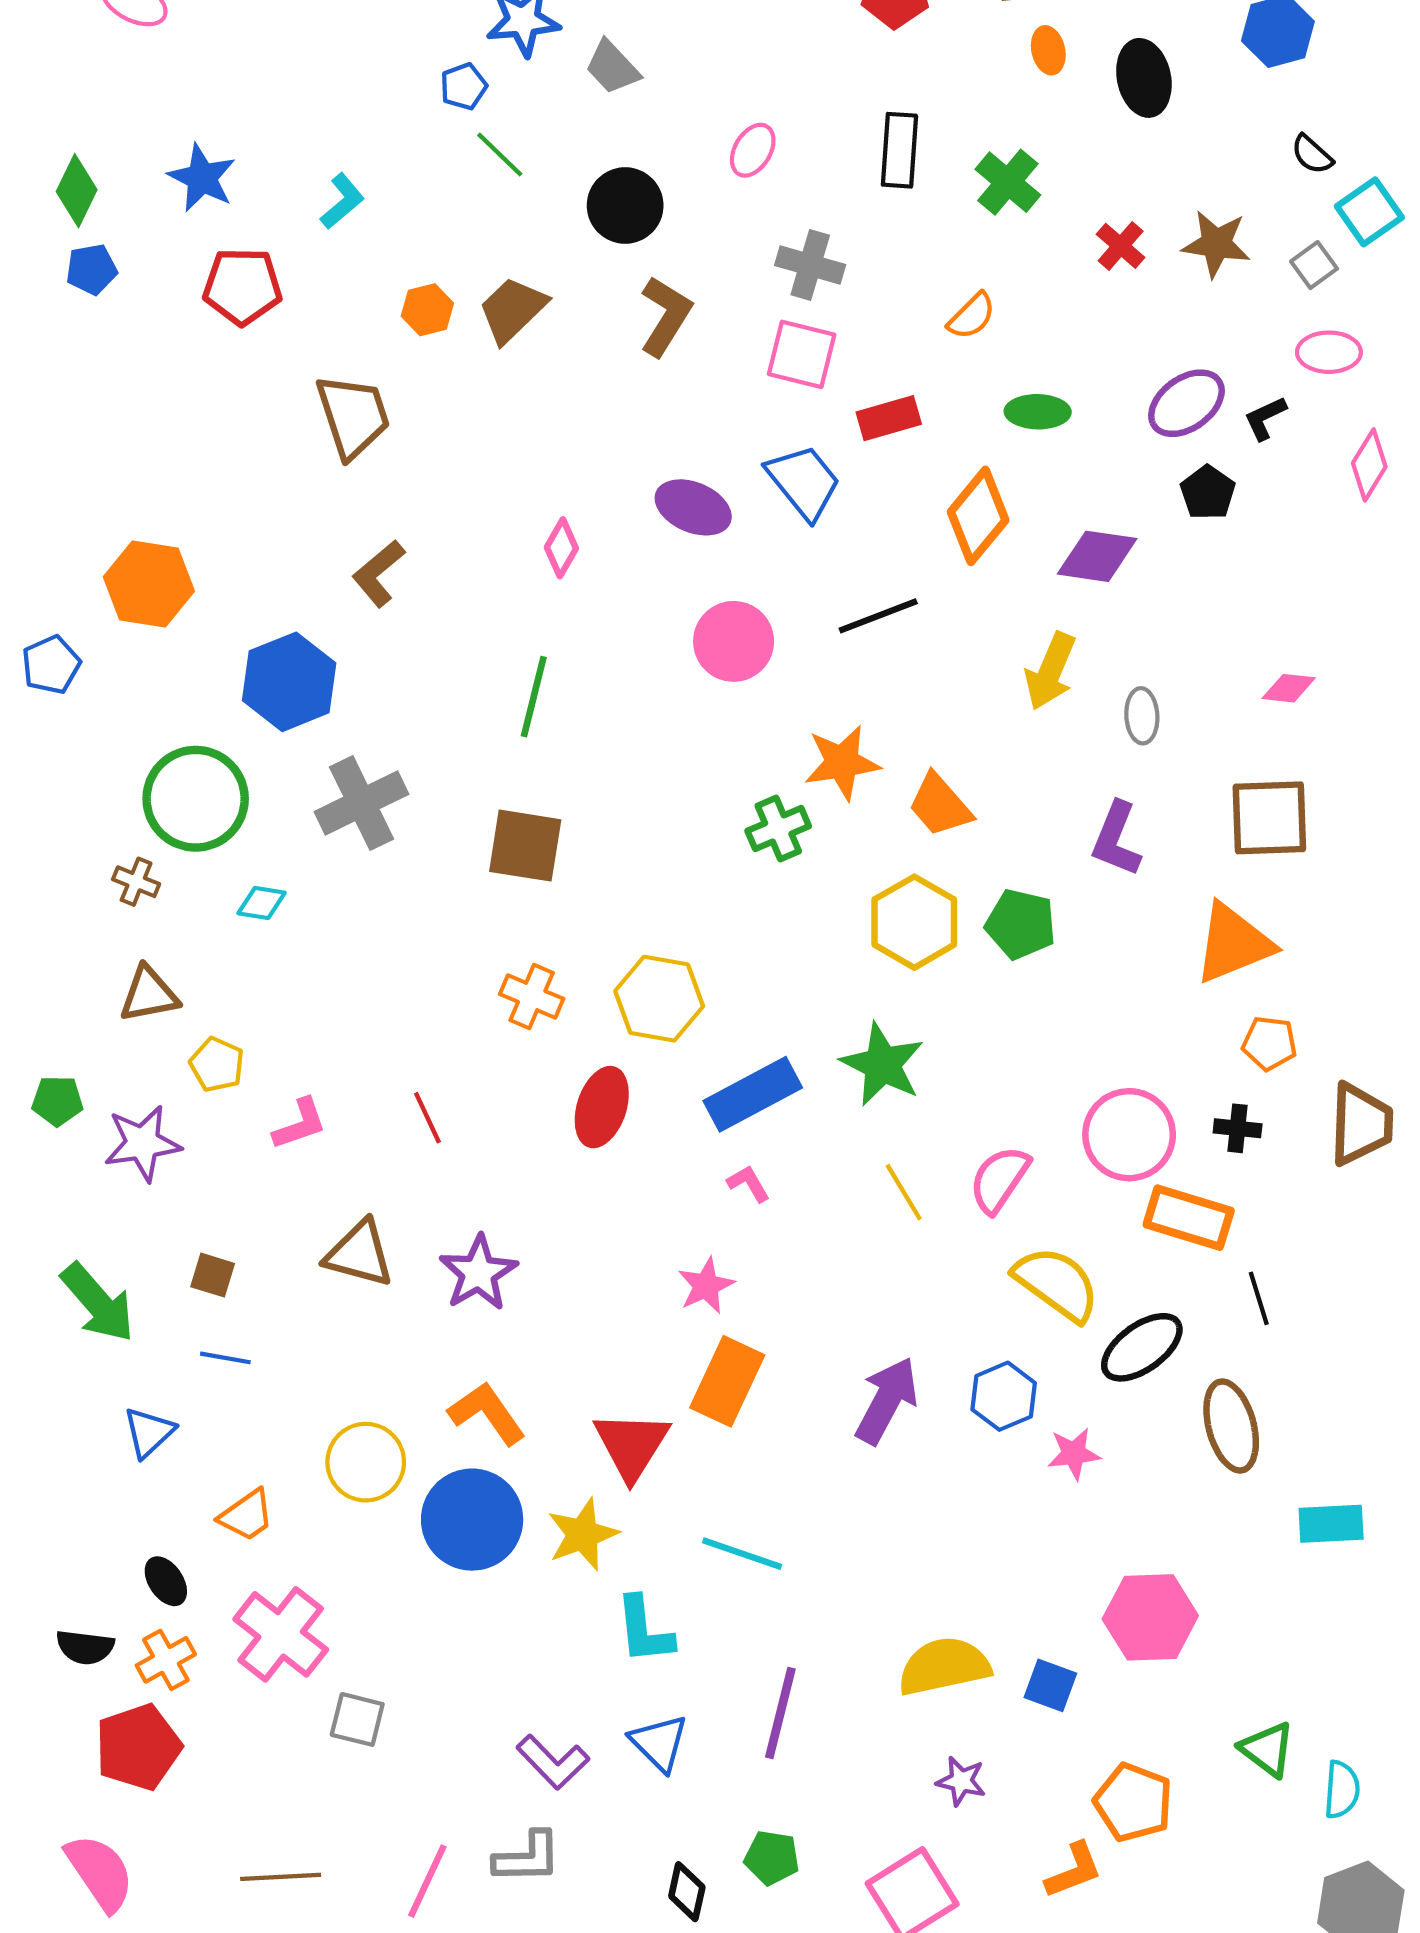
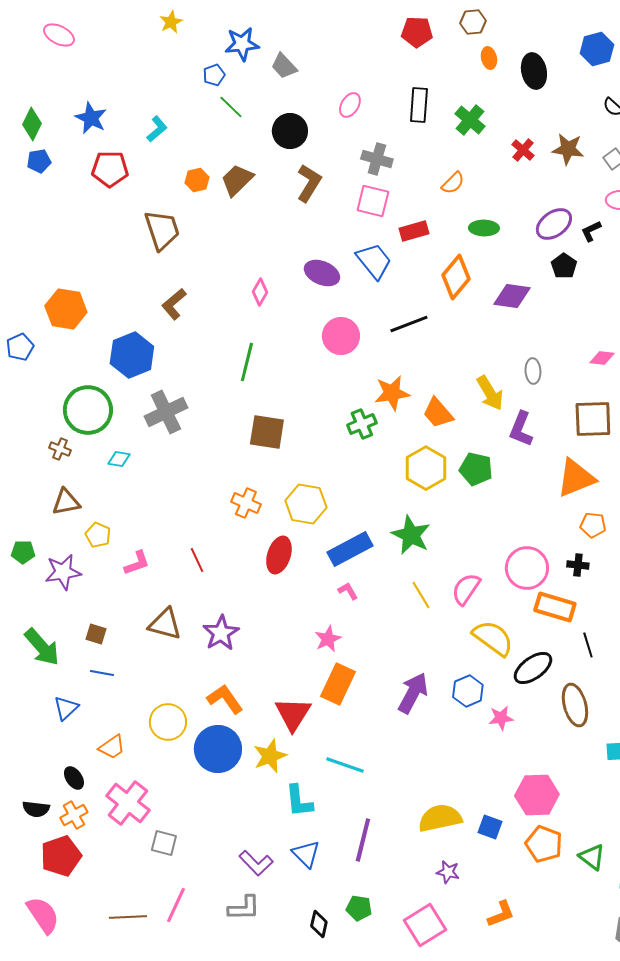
yellow arrow: (1050, 671) -> (490, 393), moved, turned -54
brown square: (525, 846) -> (267, 432), moved
orange pentagon: (1133, 1802) -> (544, 844), moved
pink line: (427, 1881) -> (176, 905), moved

